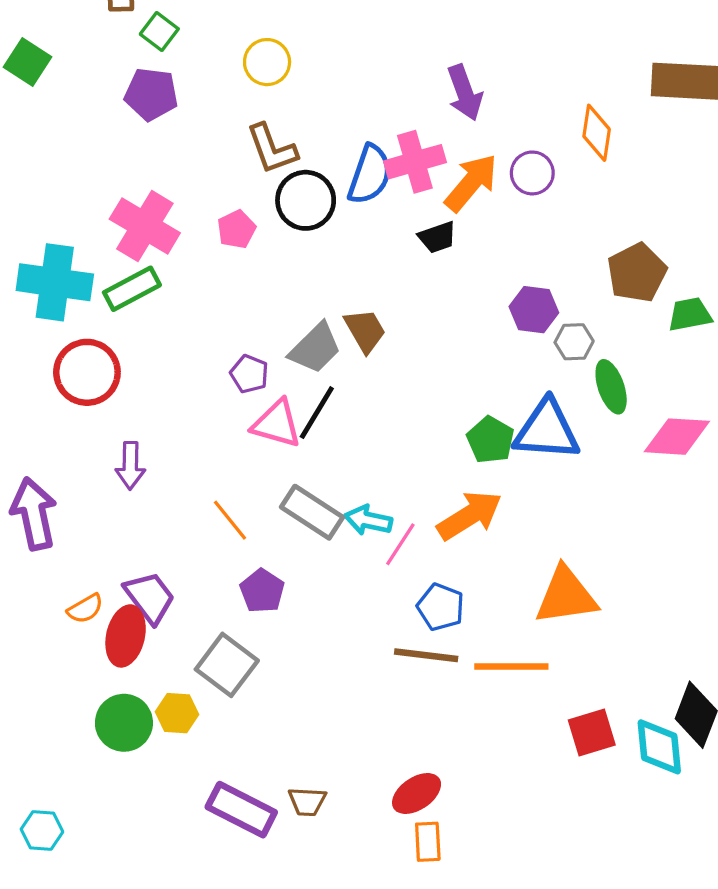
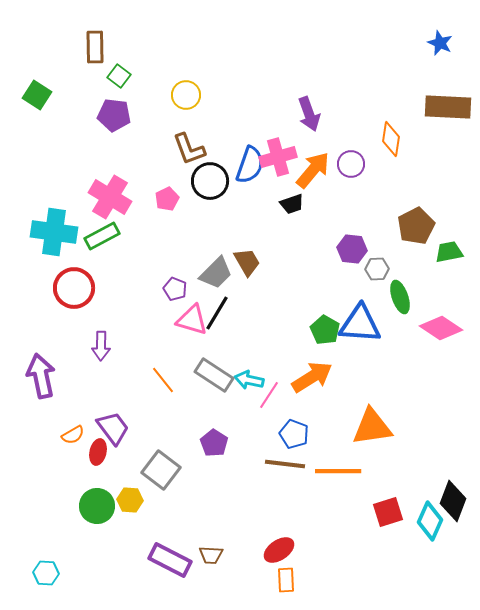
pink diamond: (677, 437) -> (441, 328), turned 30
purple pentagon: (262, 591) -> (214, 443), moved
red ellipse: (126, 636) -> (98, 452), size x0.7
cyan diamond: (659, 747) -> (430, 521), turned 30

